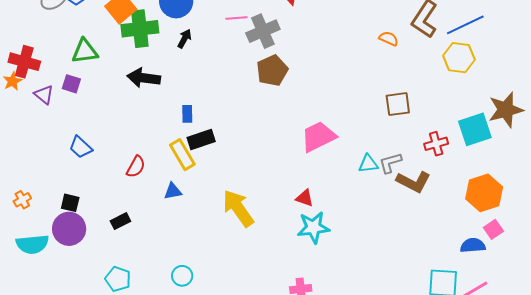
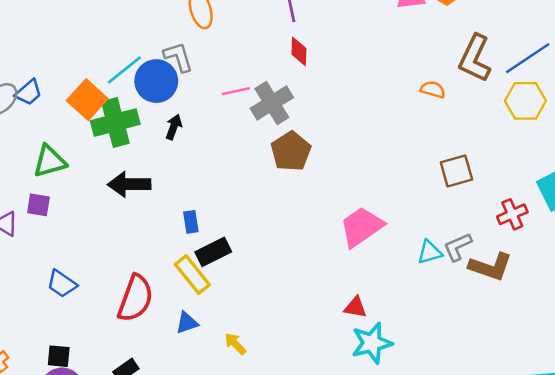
red semicircle: (136, 167) -> (135, 298), size x1.6
yellow arrow: (238, 208) -> (235, 344), moved, size x0.5

